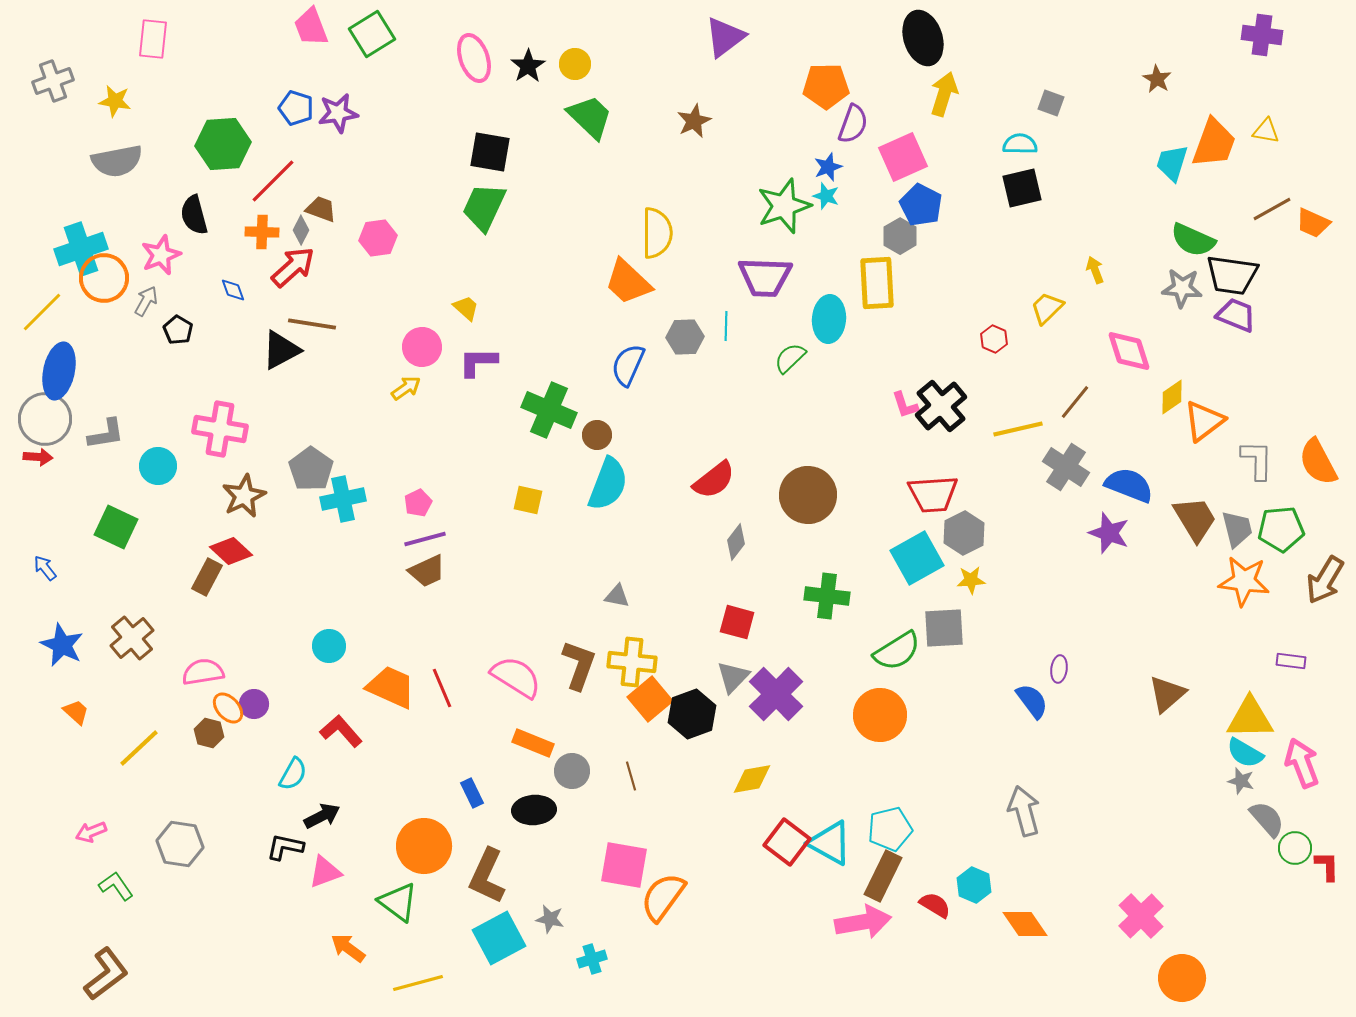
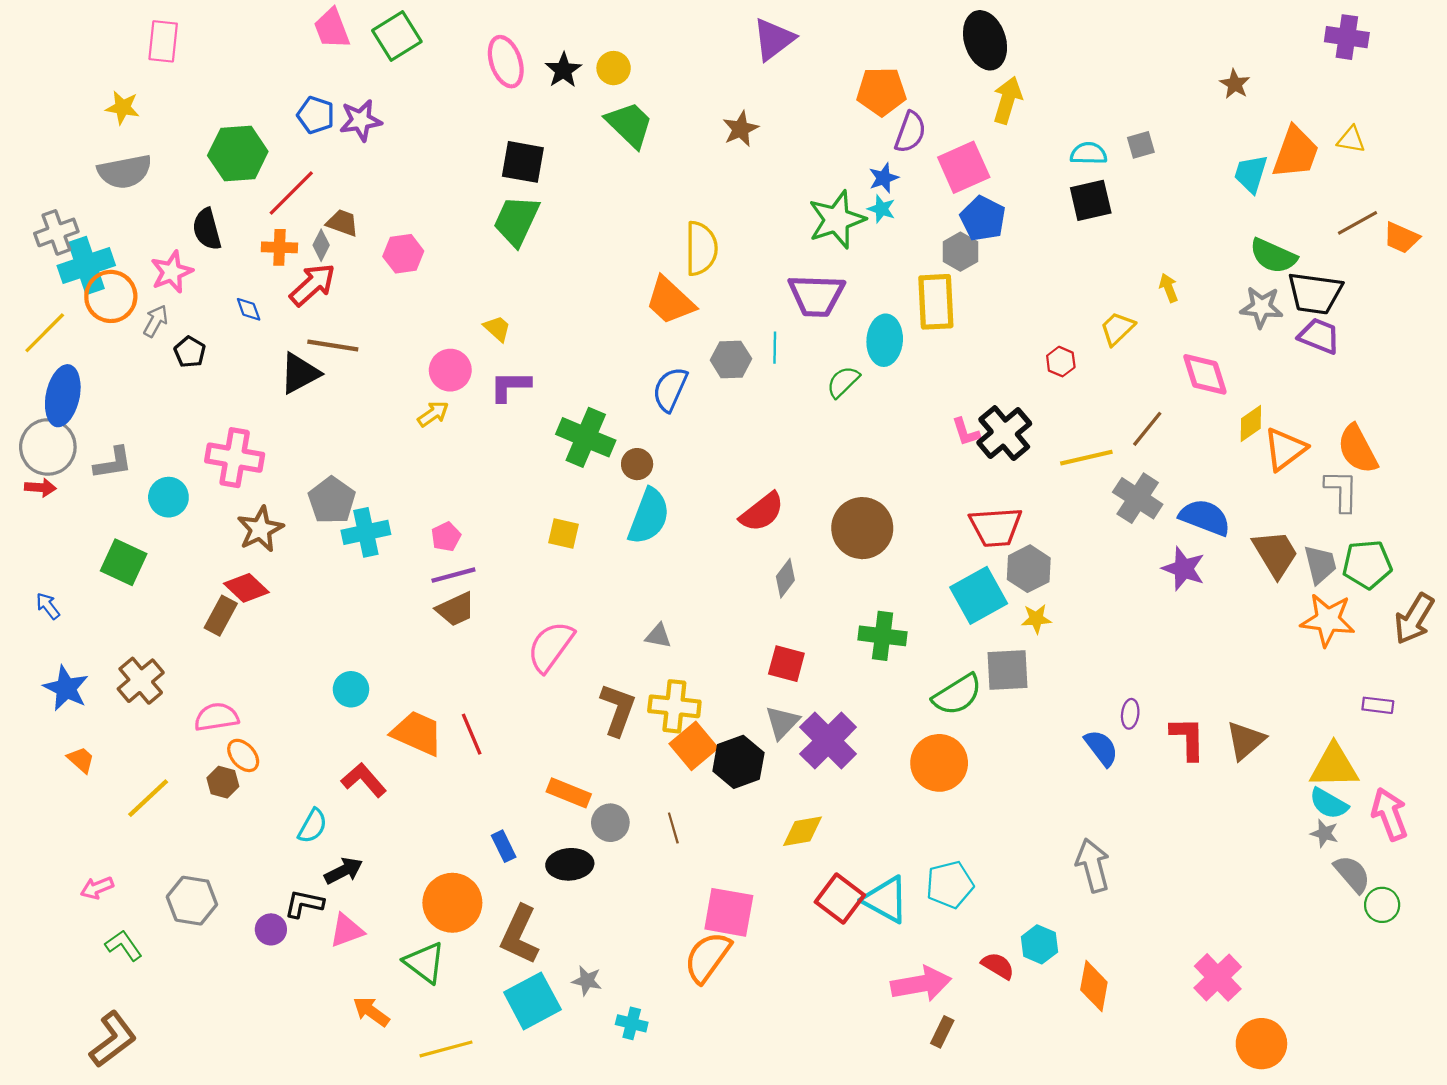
gray cross: (53, 81) -> (56, 232), moved
gray square: (1051, 103) -> (1141, 145), moved, turned -36
orange semicircle: (1318, 462) -> (1358, 449), moved
pink semicircle: (516, 677) -> (551, 647), moved, turned -86
purple circle: (254, 704) -> (271, 929), moved
pink square: (624, 865) -> (729, 912), moved
red L-shape: (1327, 866) -> (1188, 738), moved, size x1.4
brown rectangle: (883, 876) -> (942, 1032), moved, size x0.6
orange diamond: (1025, 924) -> (1094, 986), turned 45
cyan cross: (592, 959) -> (632, 1023), turned 32

